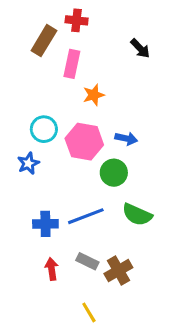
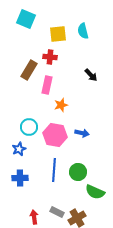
green circle: (114, 173) -> (78, 172), moved
green semicircle: (137, 215) -> (95, 192), moved
blue line: (86, 216) -> (54, 170), moved, turned -65
blue cross: (45, 224) -> (20, 178), moved

